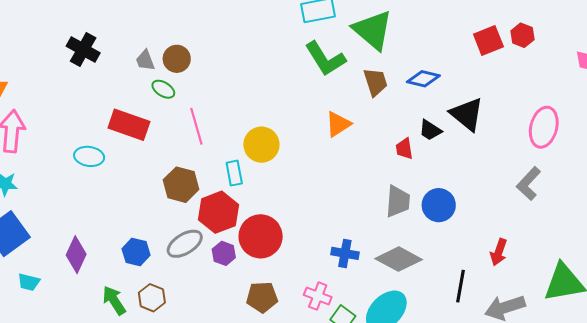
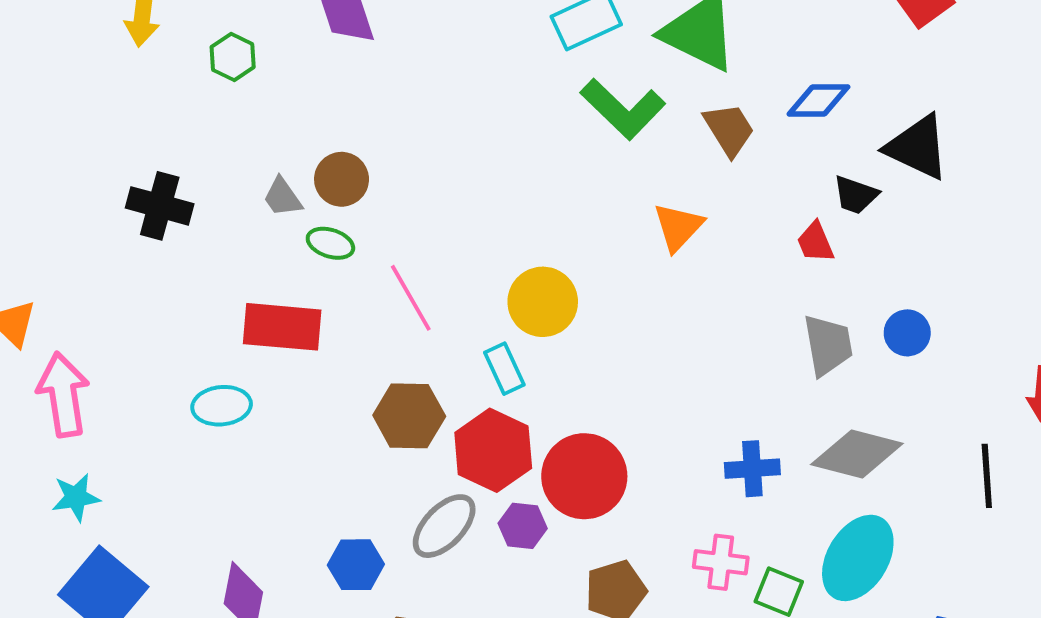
blue circle: (439, 205) -> (907, 333), size x0.7

